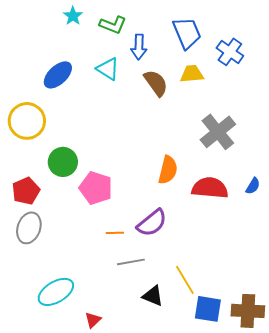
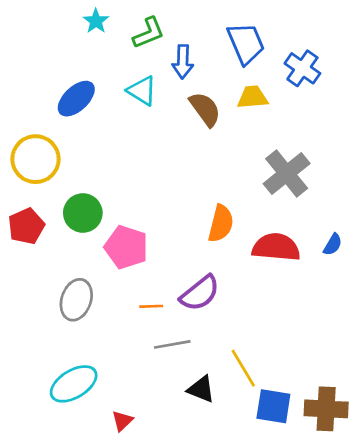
green L-shape: (113, 25) -> (149, 33), turned -44
red pentagon: (26, 191) -> (26, 226), moved
gray ellipse: (29, 228) -> (76, 300), moved

